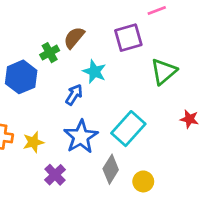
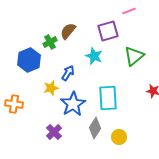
cyan star: (94, 72) -> (94, 56), moved
cyan rectangle: (128, 129) -> (108, 98), turned -45
yellow star: (33, 142) -> (51, 88), moved

